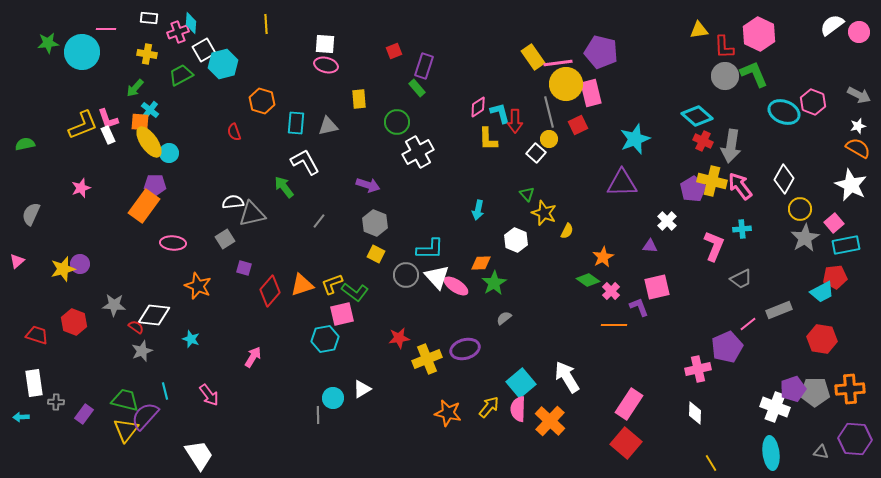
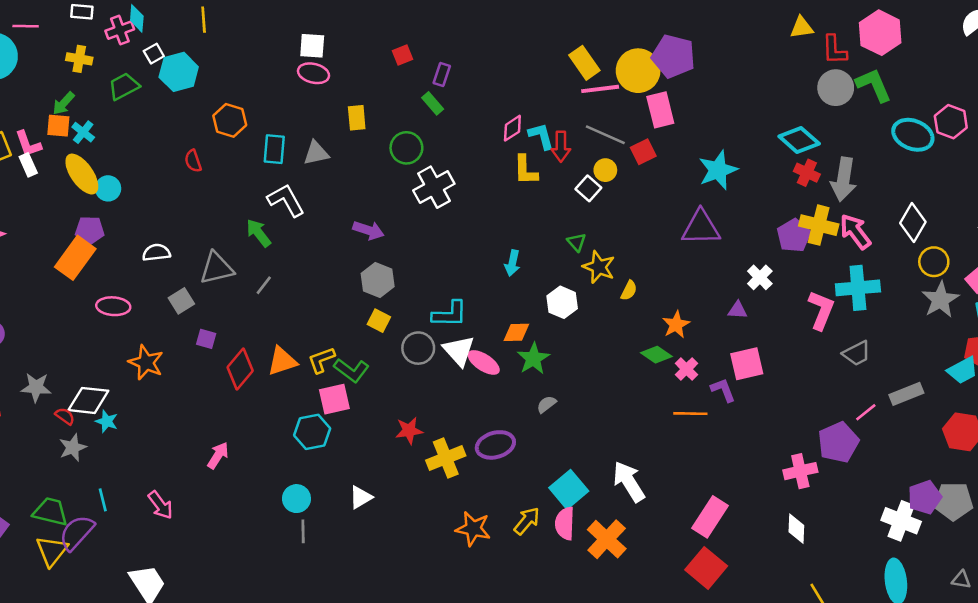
yellow line: (266, 24) -> (204, 20), moved
white square: (204, 50) -> (154, 54), size x0.7
pink line: (558, 63) -> (600, 89), moved
purple rectangle: (424, 66) -> (442, 75), size x0.7
yellow circle: (566, 84) -> (638, 71), moved
gray line: (549, 112) -> (605, 135), turned -52
orange square: (140, 122) -> (58, 126), moved
white semicircle: (233, 202) -> (156, 253), moved
gray line: (319, 221) -> (264, 285), moved
cyan cross: (742, 229) -> (858, 288), size x1.8
cyan star: (191, 339) -> (107, 421), moved
cyan circle: (333, 398) -> (296, 499), moved

